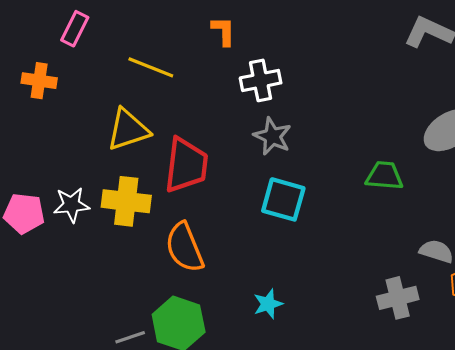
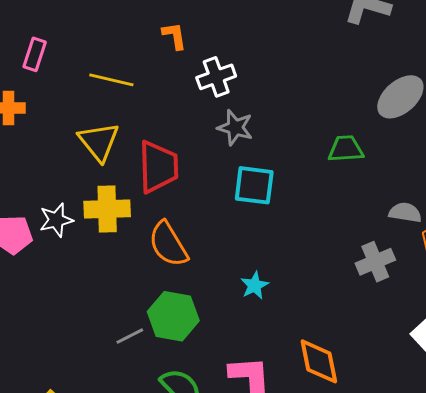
yellow triangle: (128, 130) -> (99, 142), turned -42

